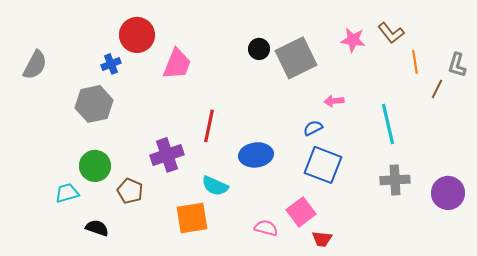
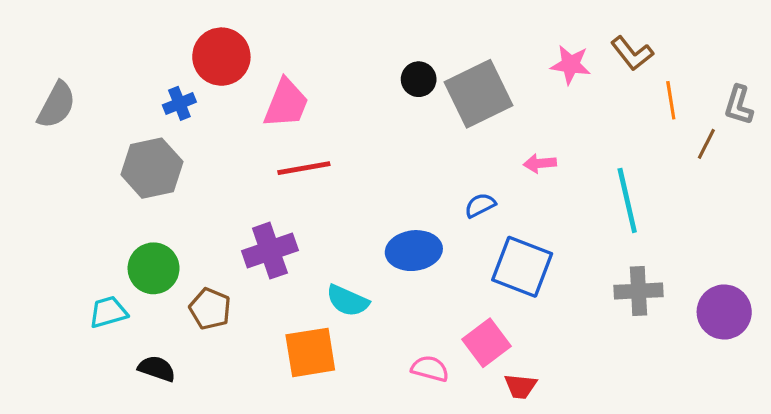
red line: (209, 126) -> (304, 168), moved, turned 68
blue semicircle: (313, 128) -> (480, 205), moved

